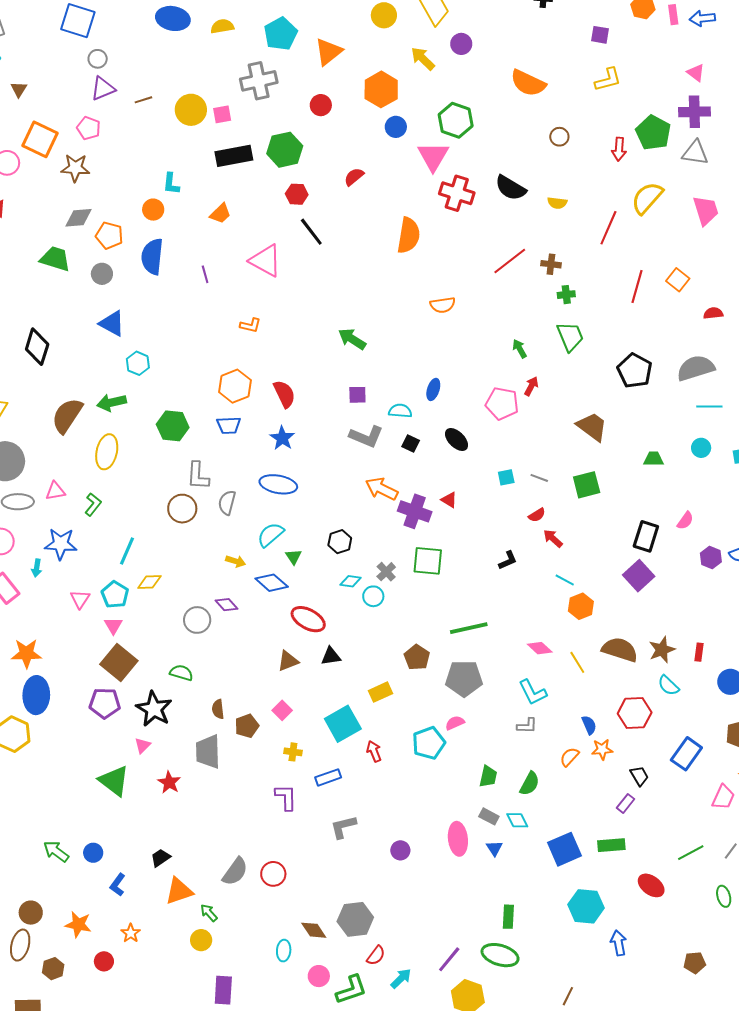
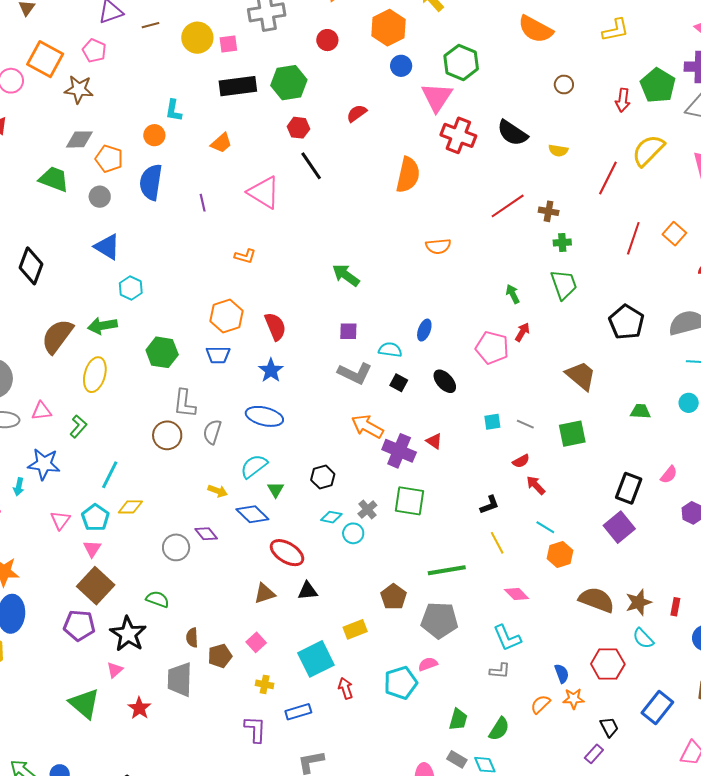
yellow line: (577, 662) -> (497, 543), moved

